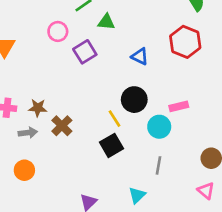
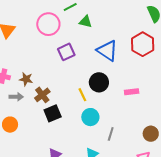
pink circle: (58, 31) -> (48, 24), size x1.5
purple square: (85, 52) -> (66, 52), moved
blue triangle: (140, 56) -> (107, 51), size x1.6
cyan circle: (159, 127) -> (90, 117), moved
black square: (112, 145) -> (53, 113), moved

